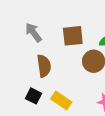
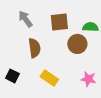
black square: (34, 96) -> (12, 76), moved

